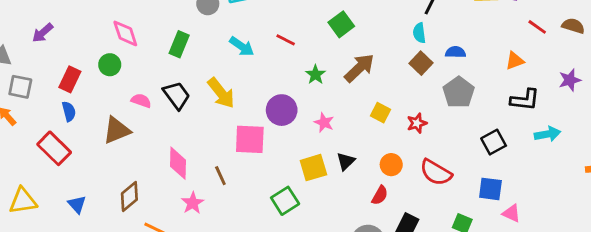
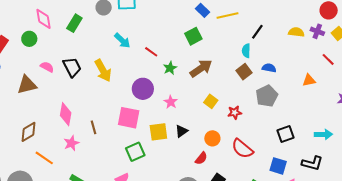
red line: (286, 40) -> (151, 52), moved
green rectangle: (179, 44) -> (74, 23), moved
black L-shape: (525, 100) -> (312, 163), moved
pink square: (250, 139) -> (129, 118), moved

